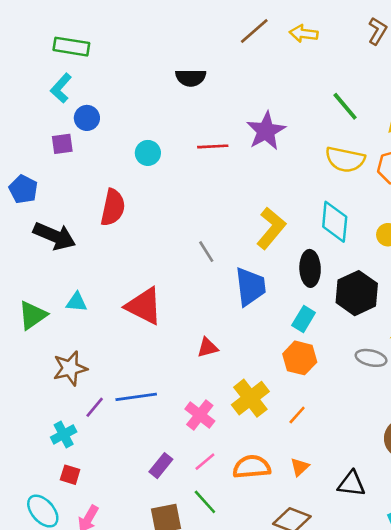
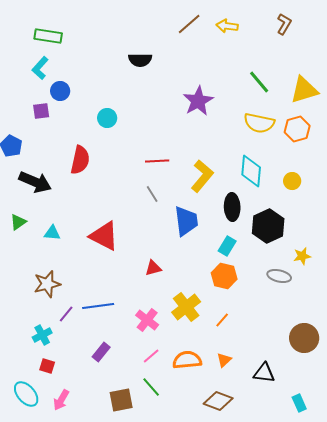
red line: (213, 146) -> (157, 161), moved
green triangle: (32, 315) -> (18, 222), moved, size x0.7
purple rectangle: (161, 466) -> (101, 352), moved

